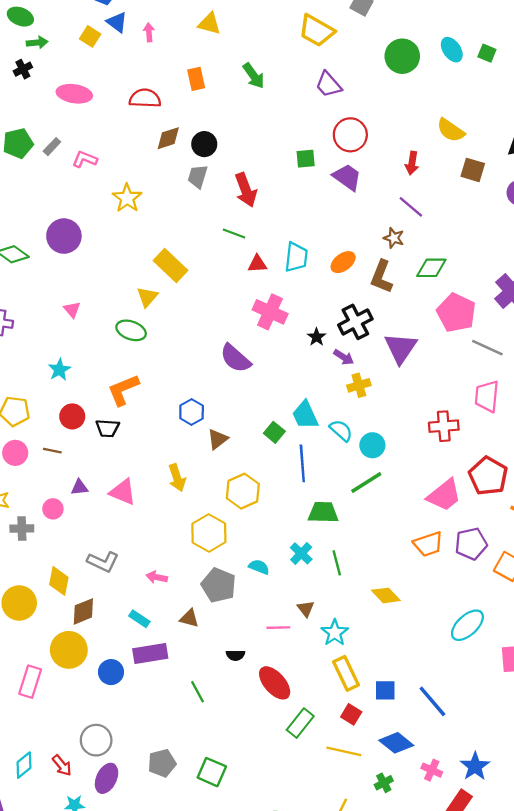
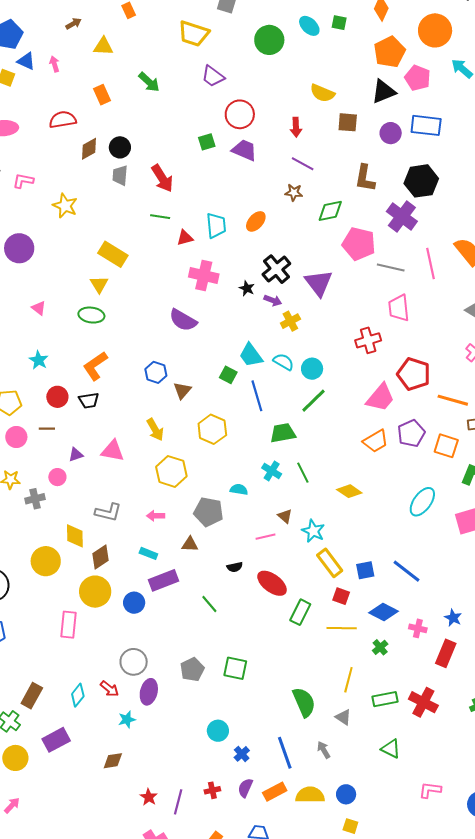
brown L-shape: (382, 277) -> (365, 178), moved
yellow hexagon: (209, 533) -> (171, 471), moved
blue star: (475, 766) -> (453, 618), size x0.7

